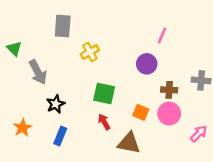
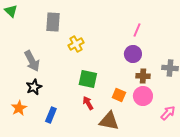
green triangle: (14, 48) -> (11, 11), moved
purple circle: (147, 64) -> (133, 54), moved
black star: (56, 104) -> (34, 87), moved

